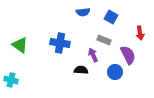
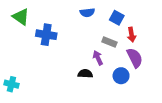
red arrow: (140, 33) -> (132, 35), moved
blue cross: (60, 43) -> (46, 35), moved
green triangle: (20, 45) -> (21, 17), moved

